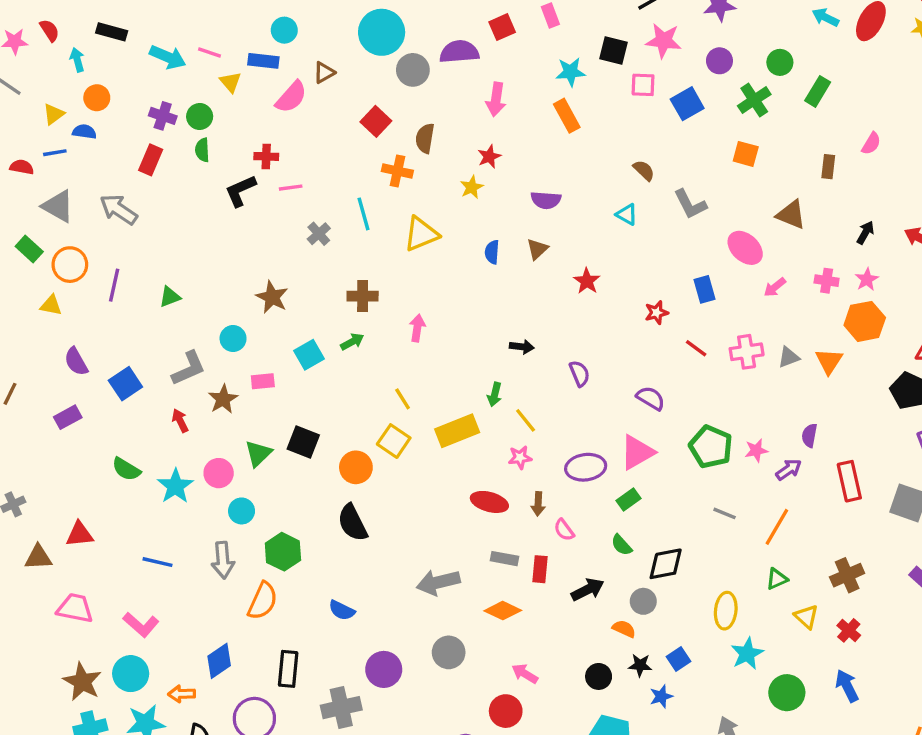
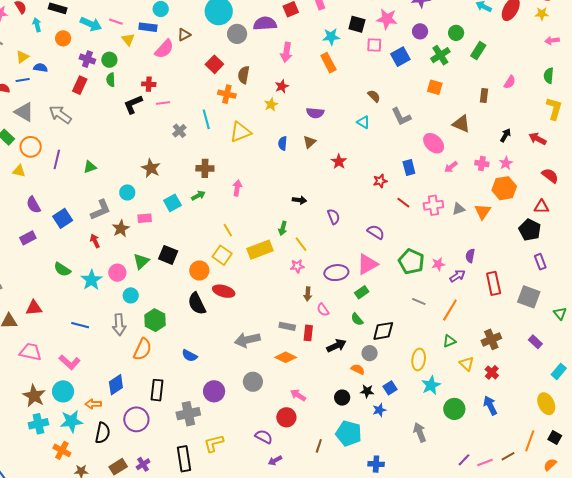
orange circle: (97, 98) -> (63, 38), moved
red ellipse: (489, 502) -> (224, 291), moved

